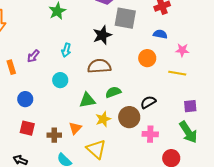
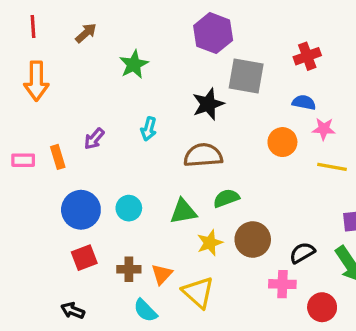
pink star: (182, 50) -> (324, 129), moved
cyan circle: (60, 80) -> (129, 208), moved
blue circle: (25, 99) -> (81, 210), size x1.5
black semicircle: (148, 102) -> (302, 253), moved
red square: (27, 128) -> (84, 258), turned -35
orange triangle: (75, 128) -> (162, 274), moved
pink cross: (150, 134) -> (282, 284), moved

